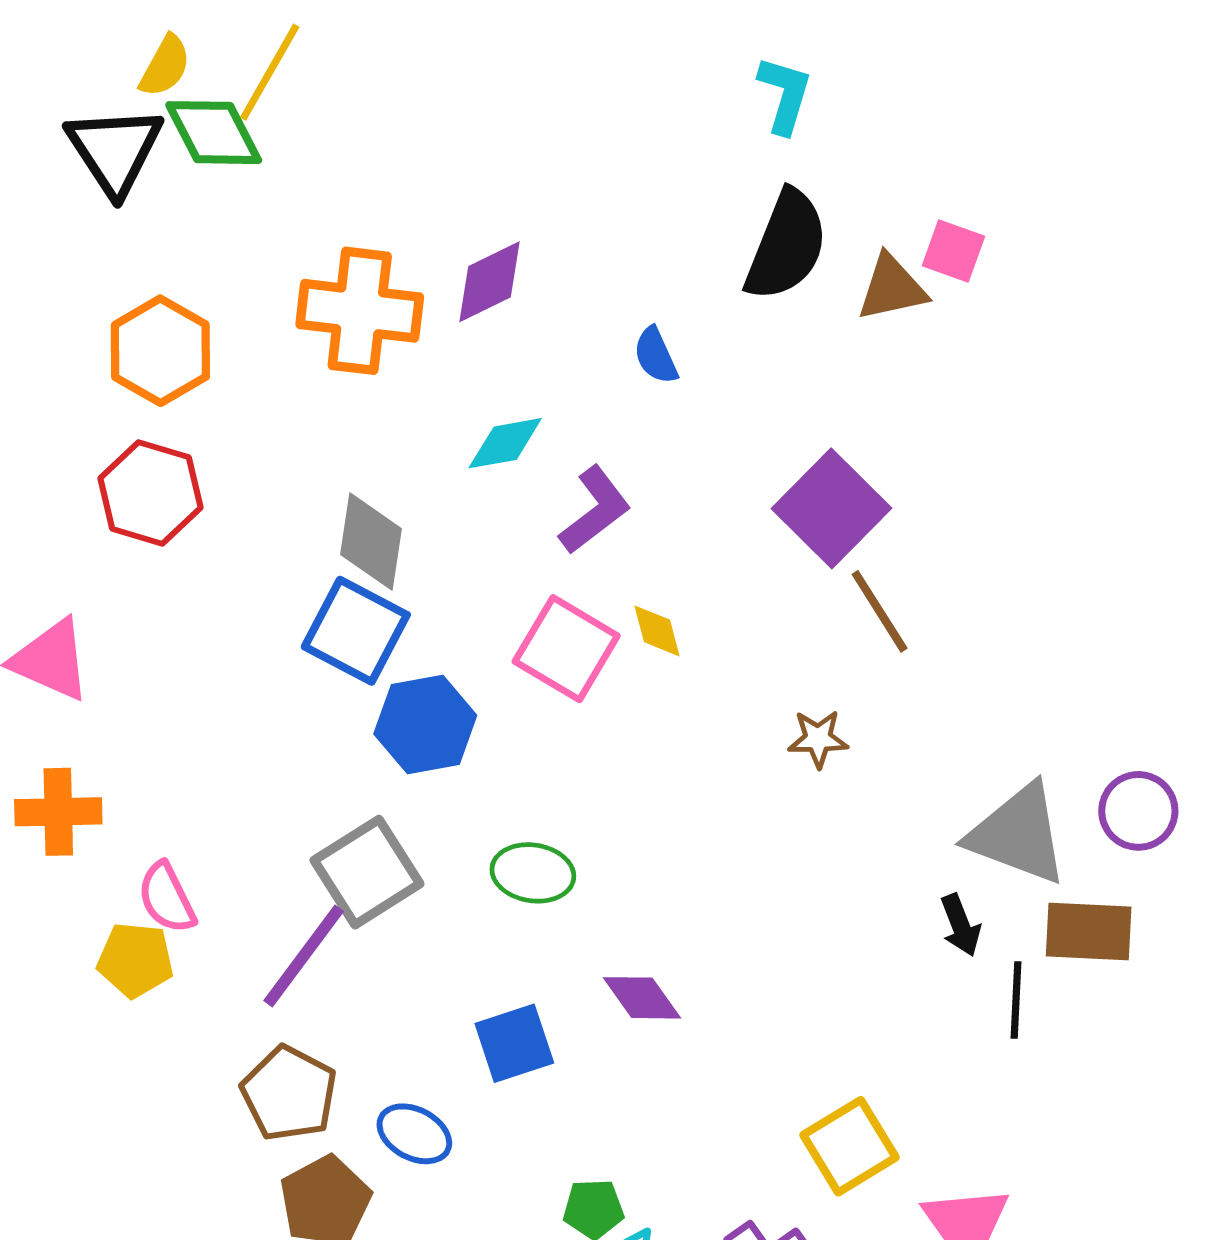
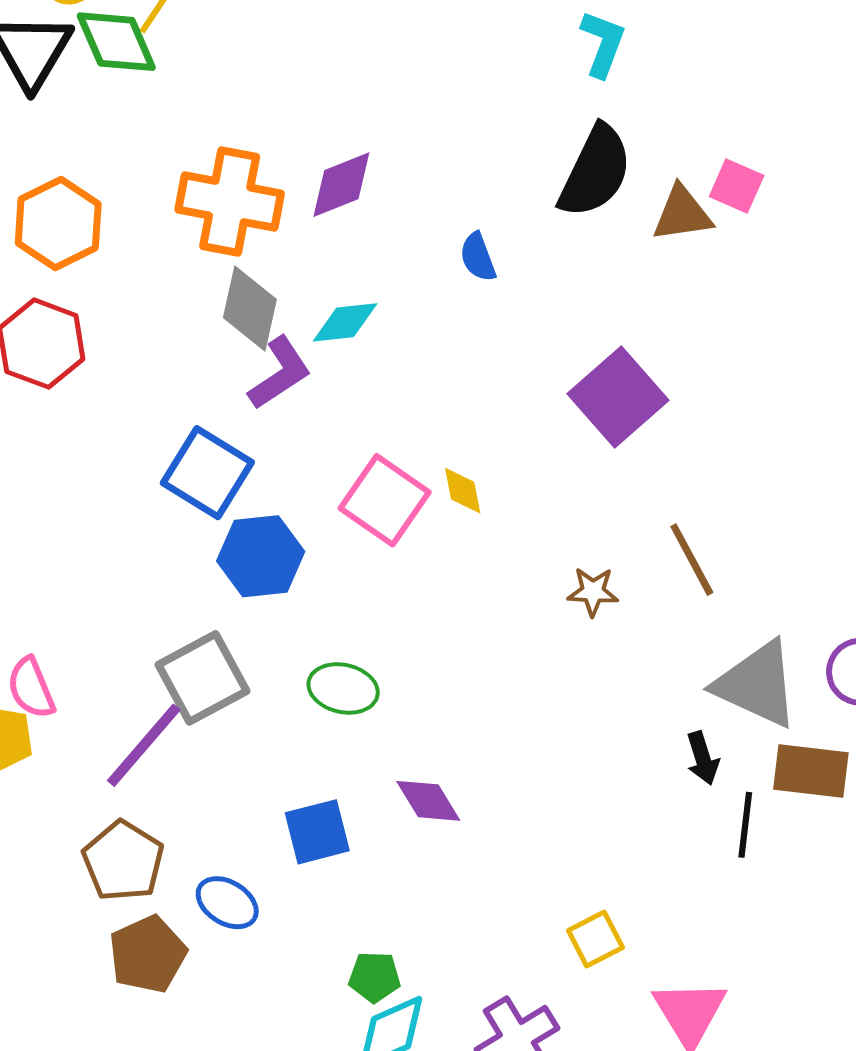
purple L-shape: (595, 510) -> (280, 373), moved
gray diamond: (371, 542) -> (250, 309), moved
brown line: (880, 611) -> (692, 560), moved
yellow square: (850, 1146) -> (595, 939), size x0.7

